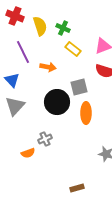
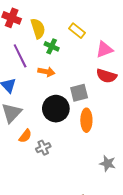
green cross: (63, 28) -> (52, 46), moved
yellow rectangle: (73, 49) -> (77, 31), moved
orange semicircle: (28, 153) -> (25, 136), moved, turned -32

